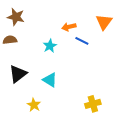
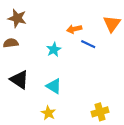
black triangle: (18, 74) -> (19, 80), turned -48
yellow star: (34, 105) -> (48, 113), moved

